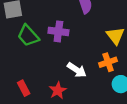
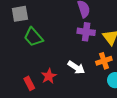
purple cross: (58, 31) -> (86, 32), moved
red star: (58, 90) -> (49, 76), moved

